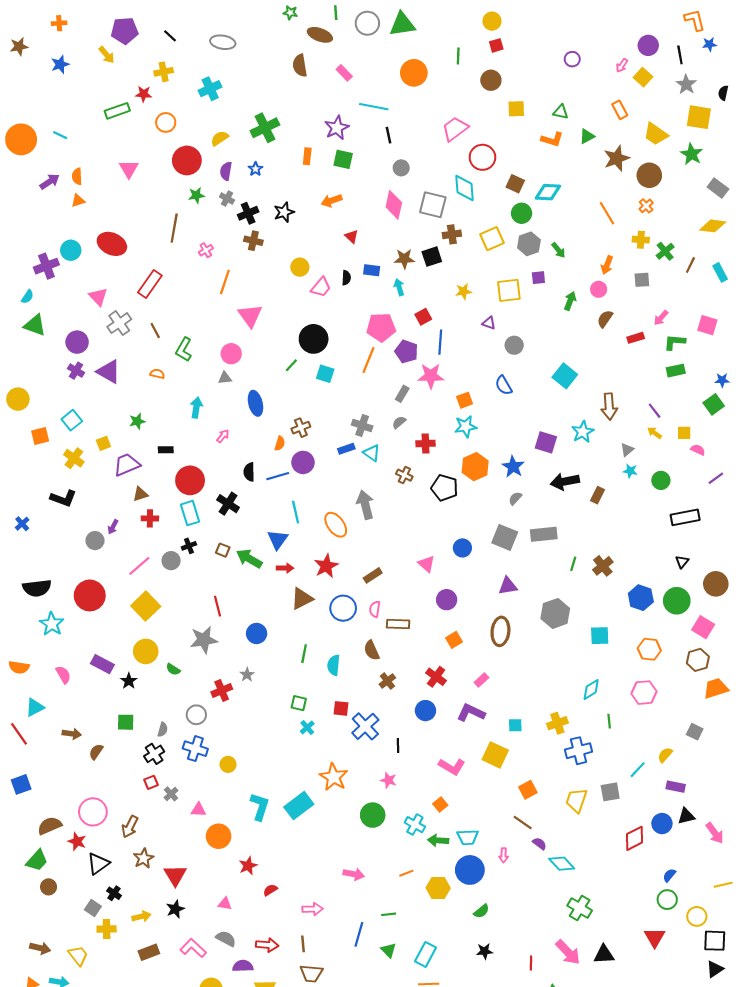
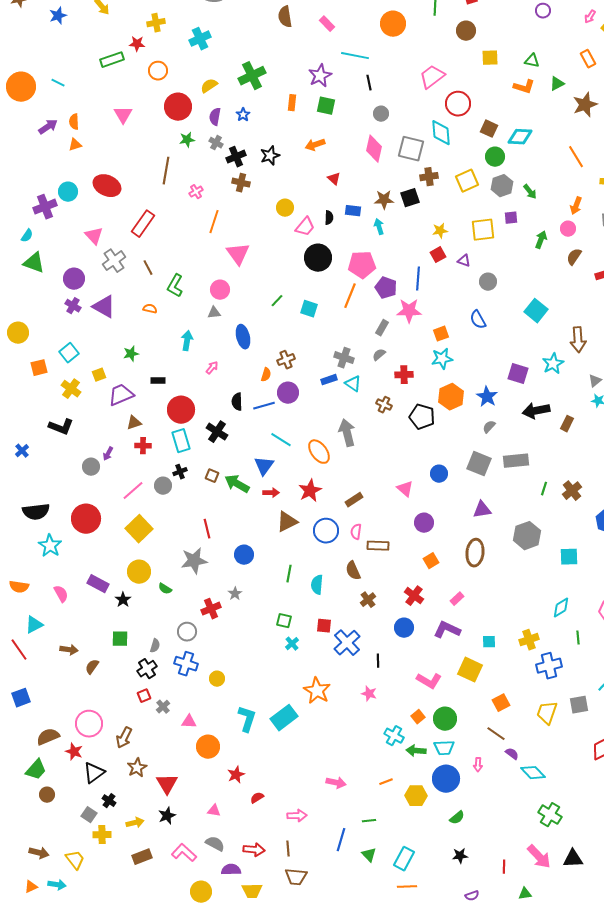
red square: (423, 317) -> (438, 255), moved
black circle: (314, 339) -> (318, 258), moved
cyan line: (296, 512) -> (281, 440), turned -45
green circle: (373, 815) -> (445, 719), moved

